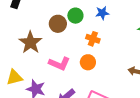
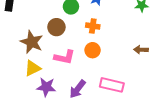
brown circle: (58, 24) -> (56, 27), moved
yellow triangle: (14, 77) -> (33, 68), moved

